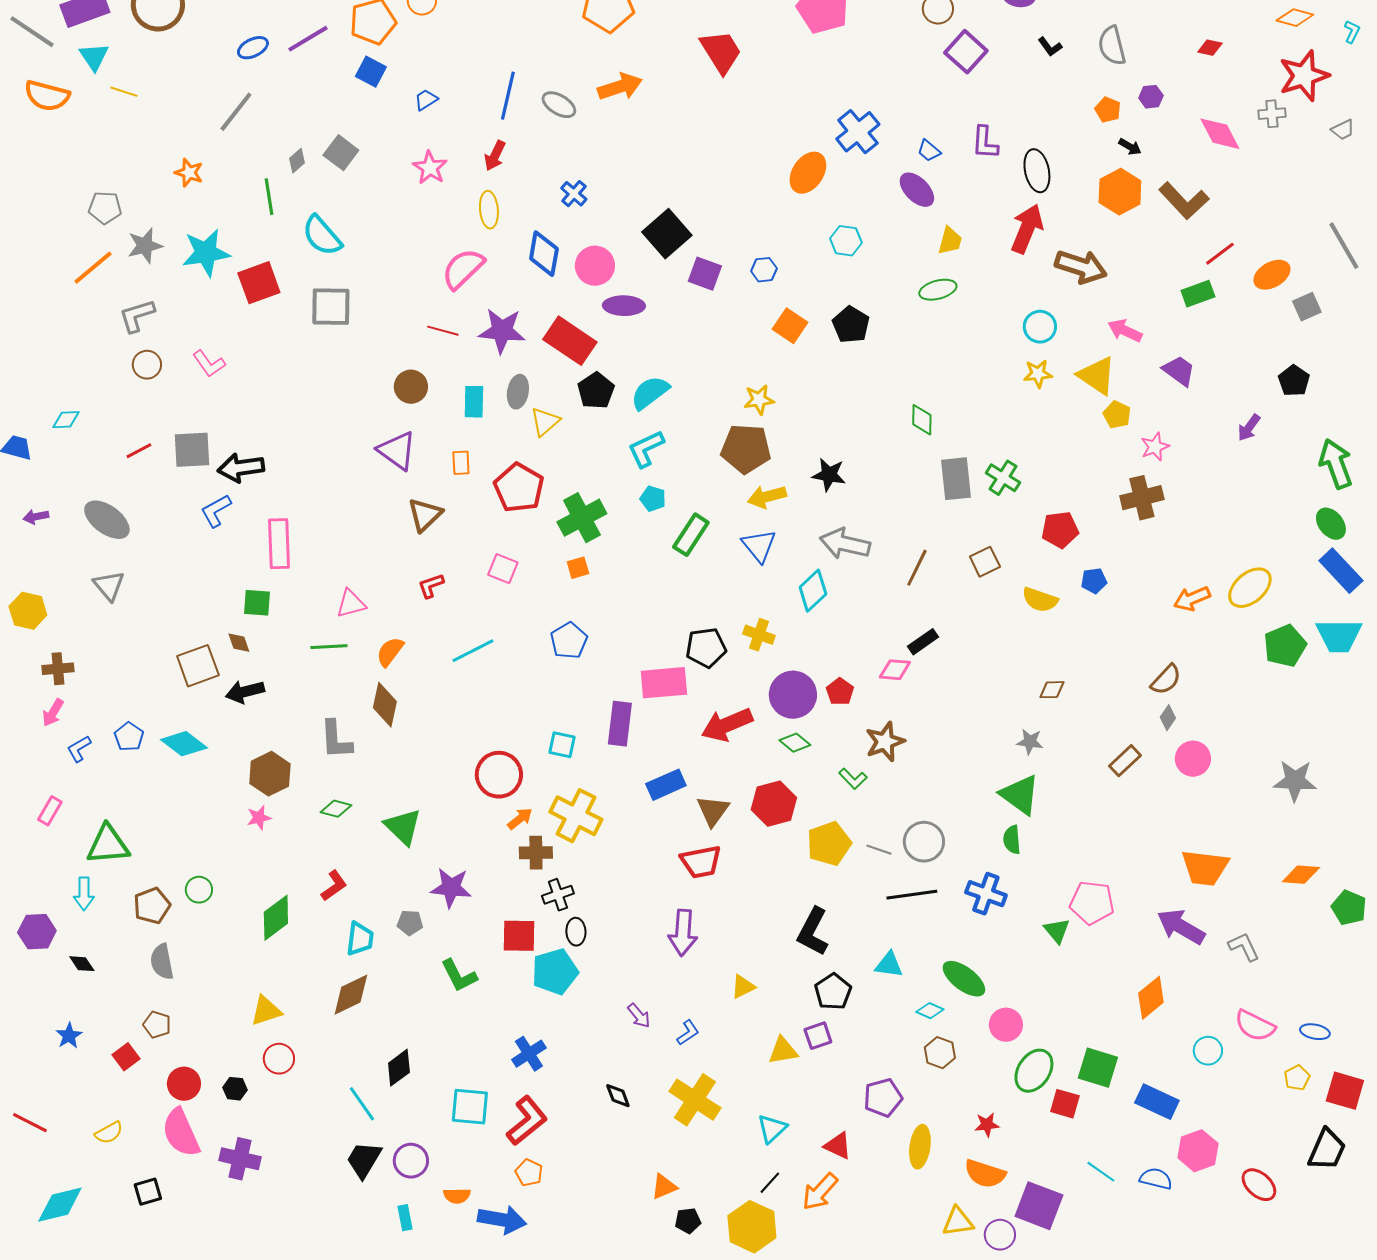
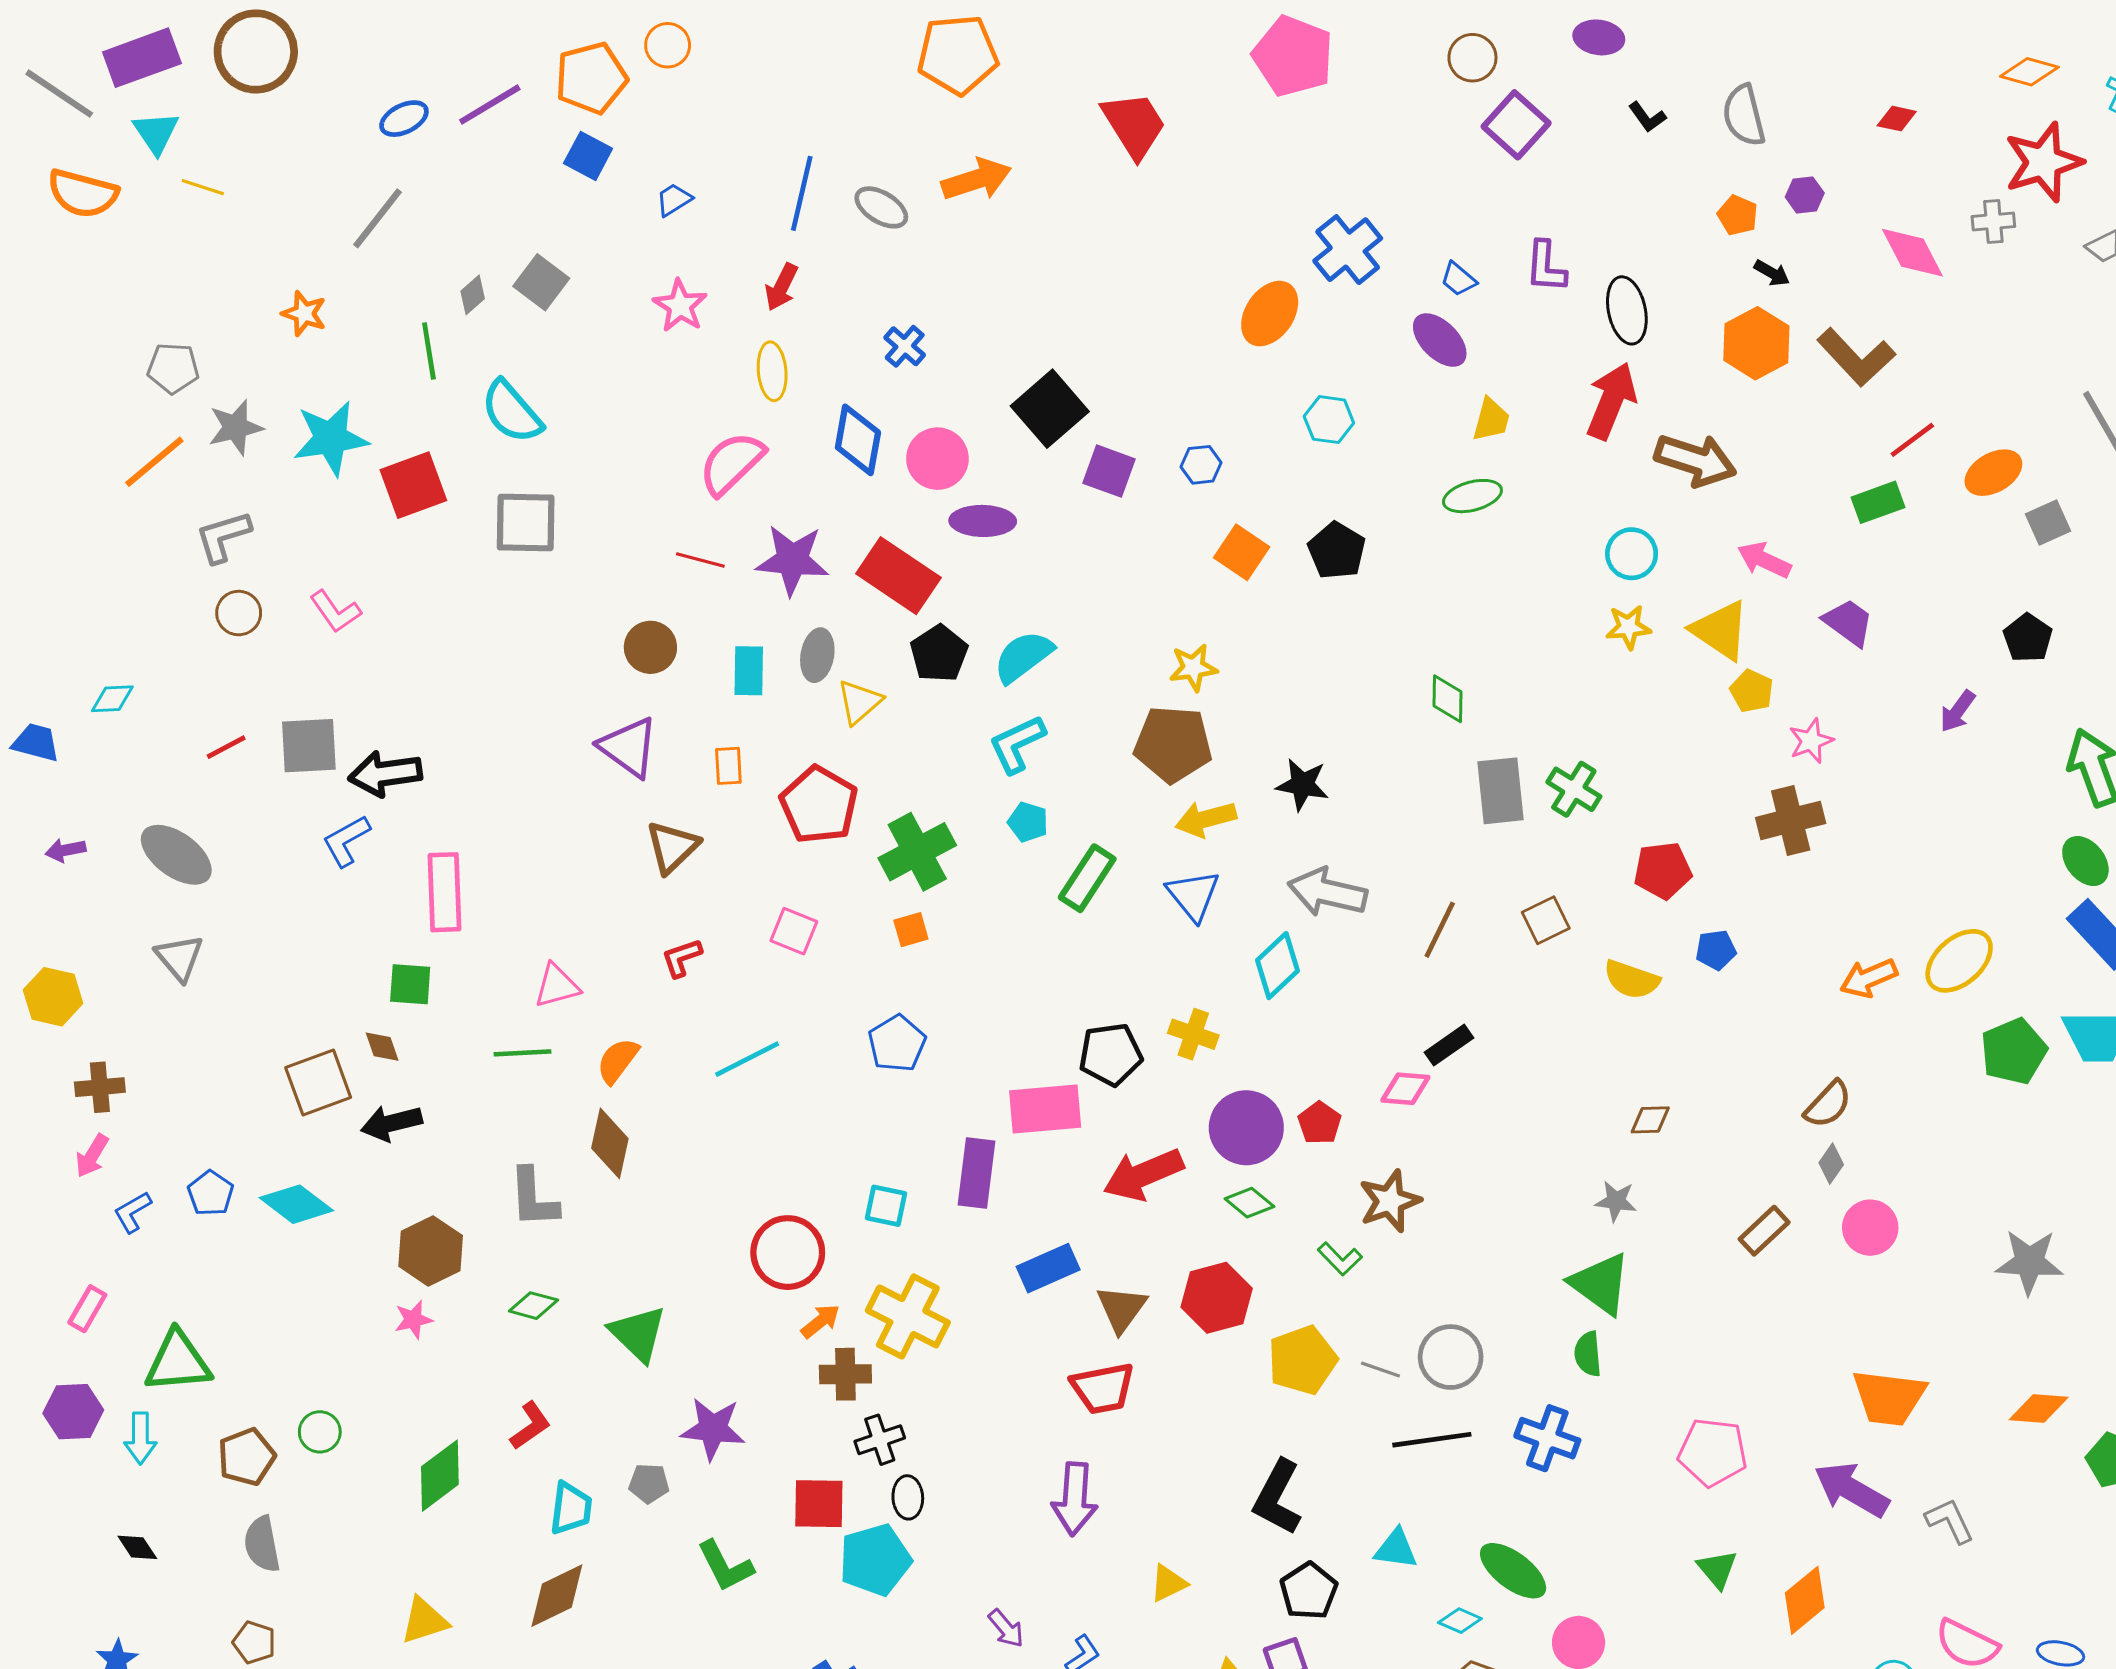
green triangle: (1057, 931) -> (1717, 1569), moved
purple hexagon: (37, 932) -> (73, 1412), moved

